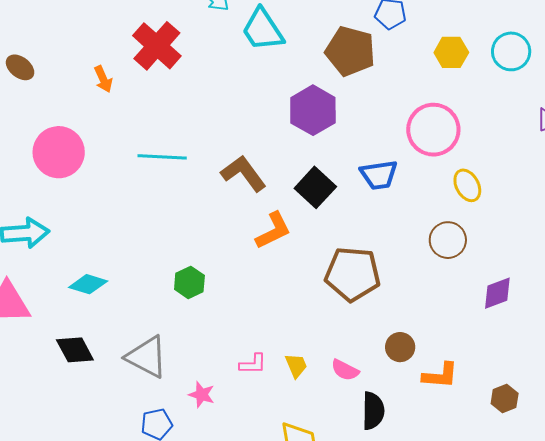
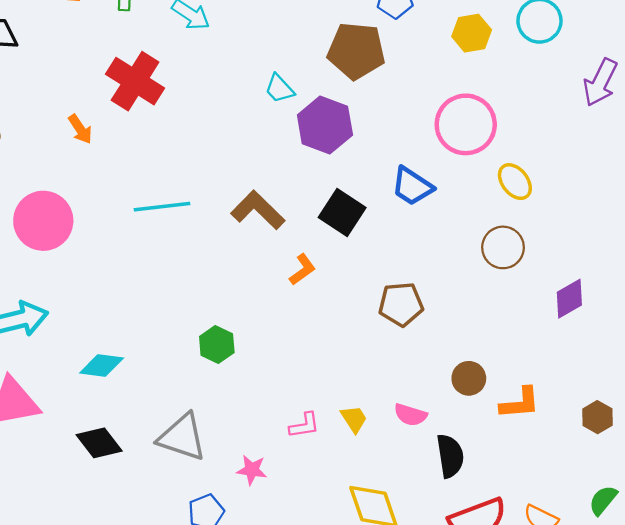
cyan trapezoid: (263, 30) -> (279, 89), moved, size x0.6
blue trapezoid: (379, 175) -> (412, 186), turned 51
orange L-shape: (273, 231) -> (302, 270), size x0.7
brown pentagon: (353, 274) -> (401, 304), size x0.7

